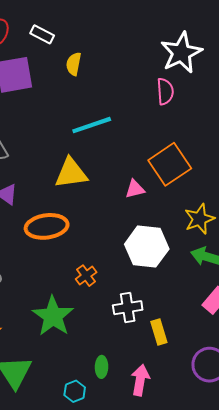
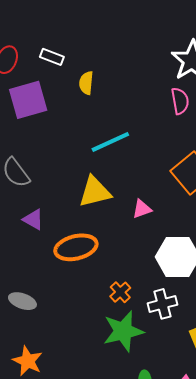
pink triangle: (135, 189) -> (142, 209), moved
white cross: (128, 308) -> (163, 304), moved
green star: (53, 316) -> (123, 331), moved, turned 30

